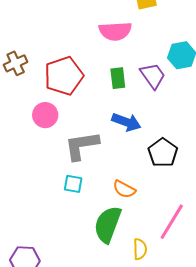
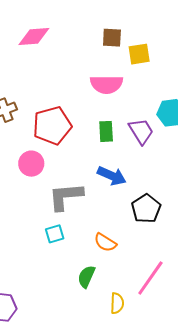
cyan square: (73, 184) -> (55, 234), turned -30
green semicircle: (108, 224) -> (86, 277), size x0.6

